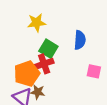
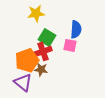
pink square: (94, 71) -> (70, 45), moved
brown star: (38, 92) -> (41, 69), moved

